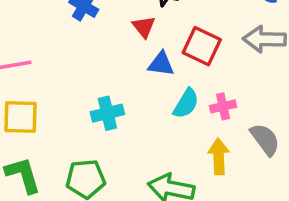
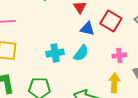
cyan semicircle: (186, 104) -> (81, 53), moved

